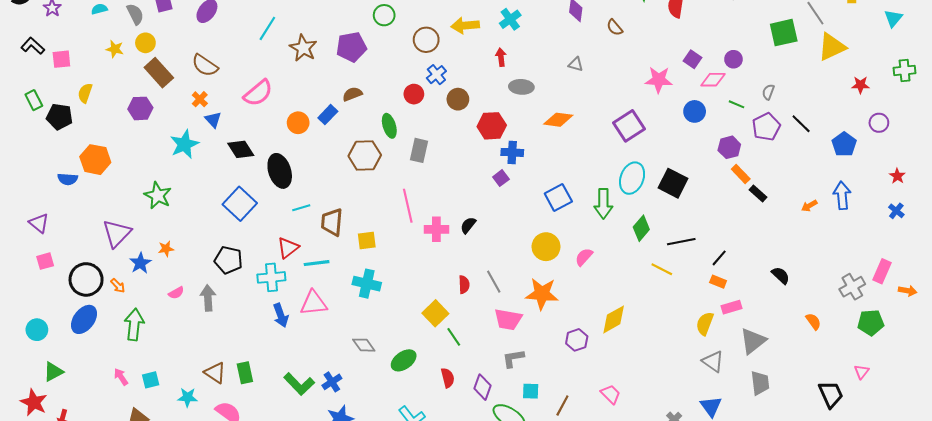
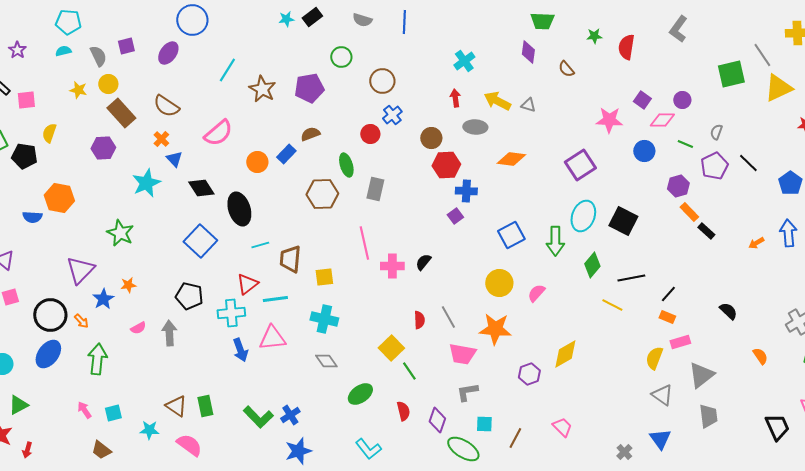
yellow arrow: (465, 25) -> (497, 101), moved, turned 32
brown circle: (458, 99) -> (431, 138), moved
gray diamond: (364, 345) -> (326, 361), moved

